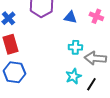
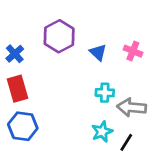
blue triangle: (70, 17) -> (98, 52), turned 32

